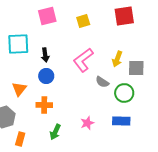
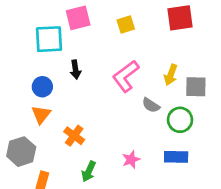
cyan square: (18, 44) -> (49, 39), moved
blue circle: (46, 76) -> (42, 87), moved
orange cross: (44, 105) -> (74, 136), turned 35

